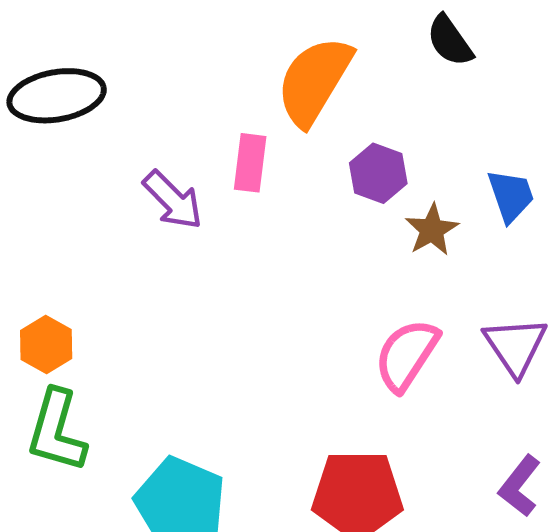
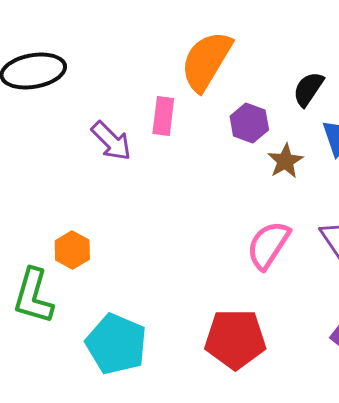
black semicircle: (450, 41) -> (308, 89), moved, turned 69
orange hexagon: (46, 344) -> (72, 250), moved

